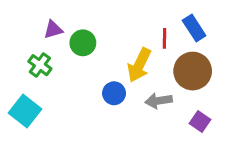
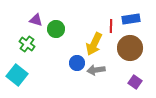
blue rectangle: (194, 28) -> (131, 19), turned -66
purple triangle: (53, 29) -> (36, 20), turned 32
gray arrow: (159, 101) -> (96, 70), moved

